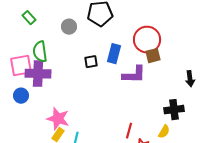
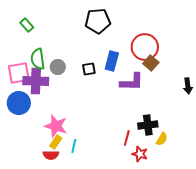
gray circle: (69, 27) -> (58, 67), moved
brown square: (153, 56) -> (151, 63), turned -35
blue circle: (21, 96) -> (19, 103), size x1.5
black cross: (174, 110) -> (148, 125), moved

